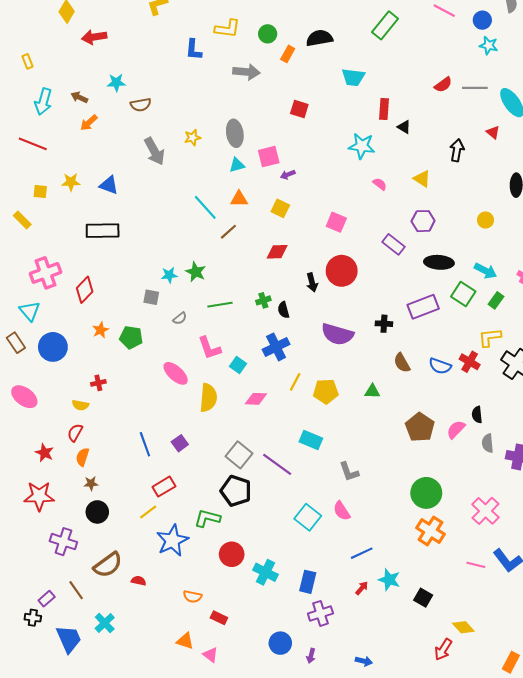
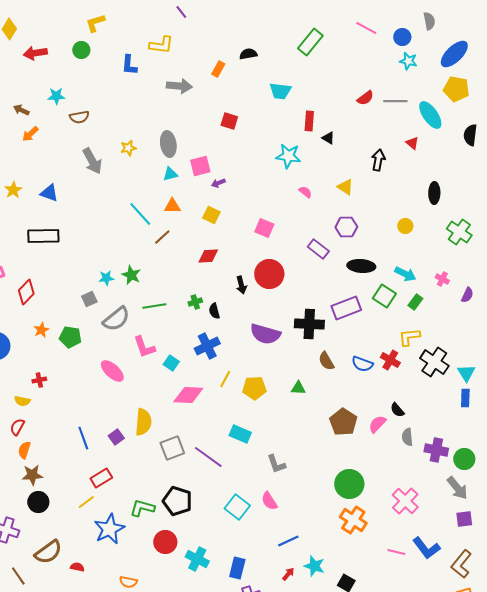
green circle: (268, 34) -> (81, 50), moved
black semicircle: (319, 38) -> (248, 54), size x0.7
yellow star: (71, 182) -> (13, 190), turned -30
gray square: (151, 297) -> (89, 299), turned -35
gray semicircle: (180, 318) -> (116, 319), size x2.0
black cross: (384, 324) -> (309, 324), size x1.8
yellow semicircle: (208, 398) -> (143, 422), moved
pink diamond: (256, 399) -> (188, 395), size x1.4
black semicircle: (477, 415) -> (397, 410), turned -35
gray square: (239, 455) -> (172, 448), turned 30
brown star: (91, 483) -> (32, 475), size x1.5
black pentagon: (236, 491) -> (177, 501), moved

